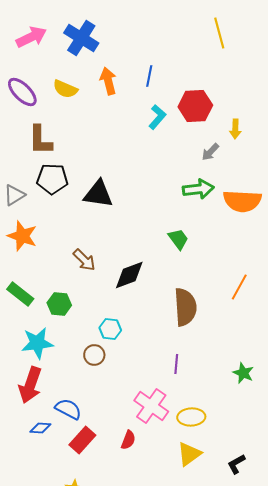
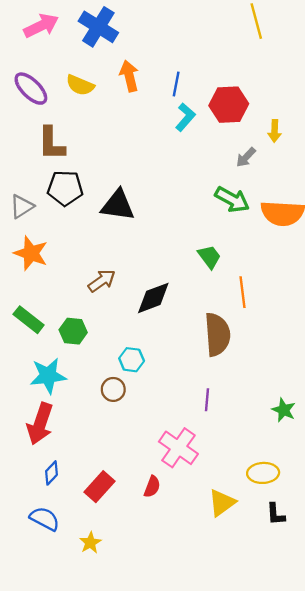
blue line: (149, 76) -> (176, 84), moved
green arrow: (198, 189) -> (232, 200), turned 36
brown arrow: (84, 260) -> (102, 281), turned -80
orange line: (239, 287) -> (243, 292), moved, turned -36
blue semicircle: (68, 409) -> (45, 519), moved
yellow ellipse: (191, 417) -> (263, 473), moved
blue diamond: (40, 428) -> (51, 473), turned -50
black L-shape: (236, 464) -> (276, 514), turned -65

